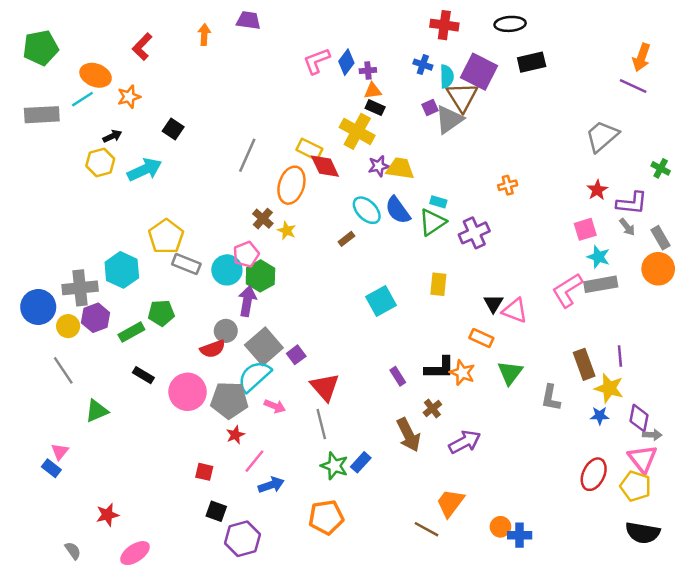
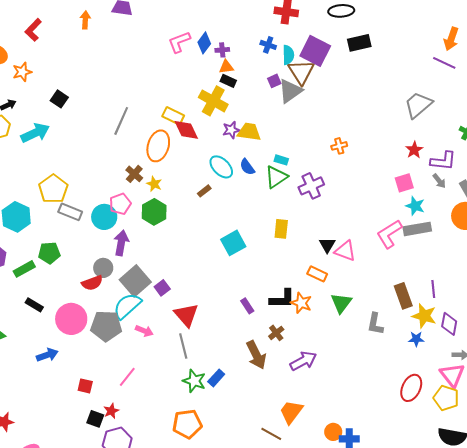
blue semicircle: (398, 210) -> (247, 167), size x0.7
green hexagon: (260, 276) -> (154, 212), moved
purple diamond: (639, 418) -> (449, 324), moved
red star: (235, 435) -> (111, 411), moved
blue arrow: (271, 485) -> (47, 355), moved

